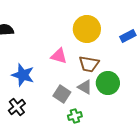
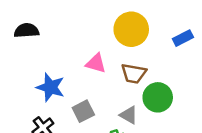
gray triangle: (85, 87) -> (129, 115), moved
gray square: (62, 94) -> (83, 111), moved, turned 30

